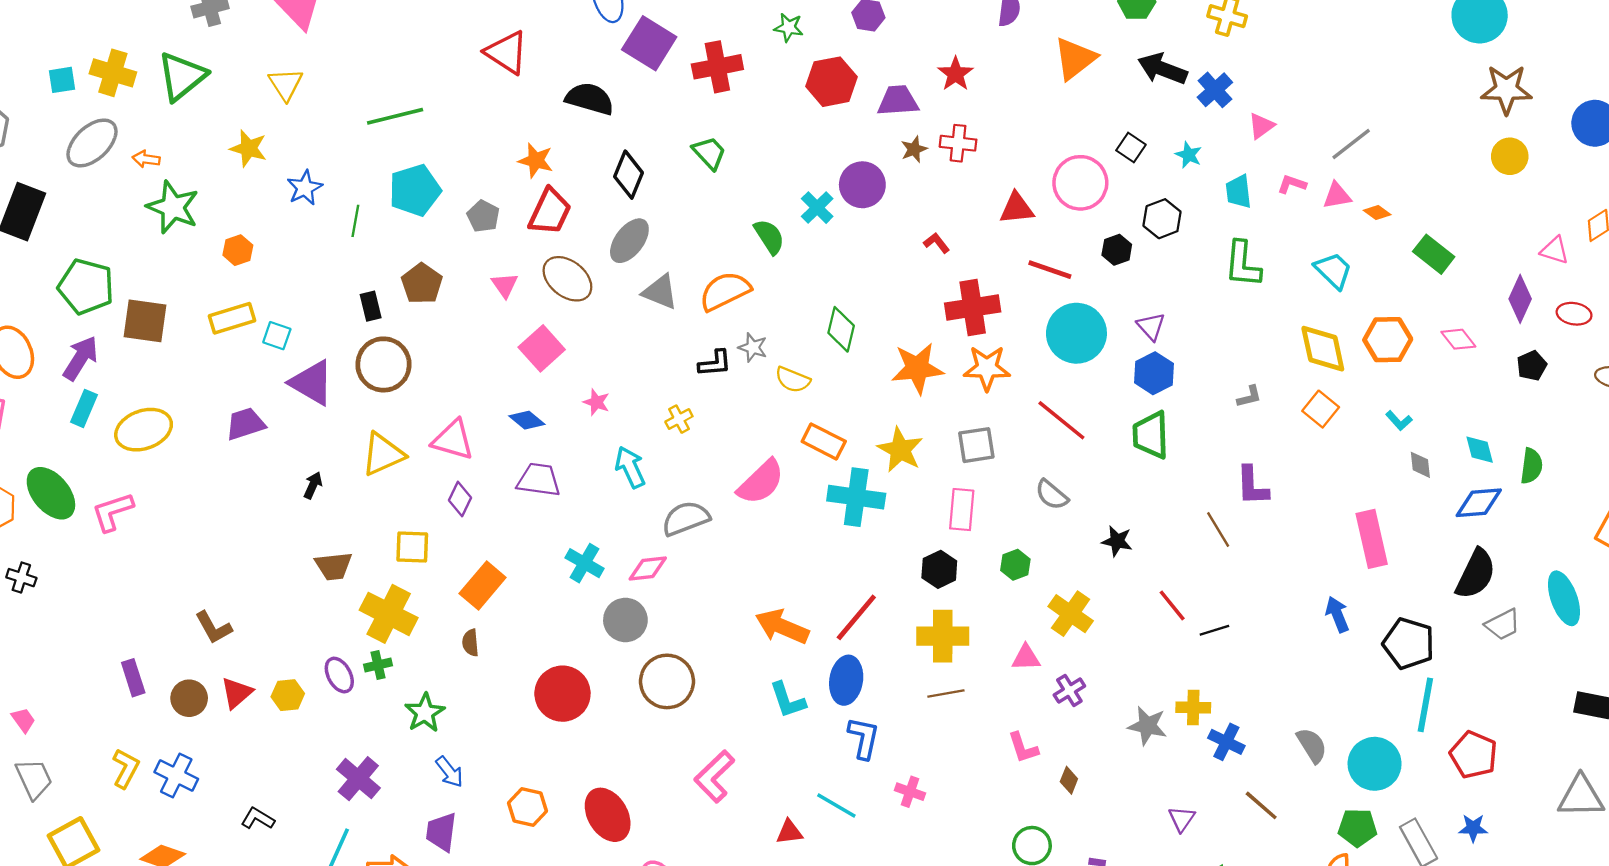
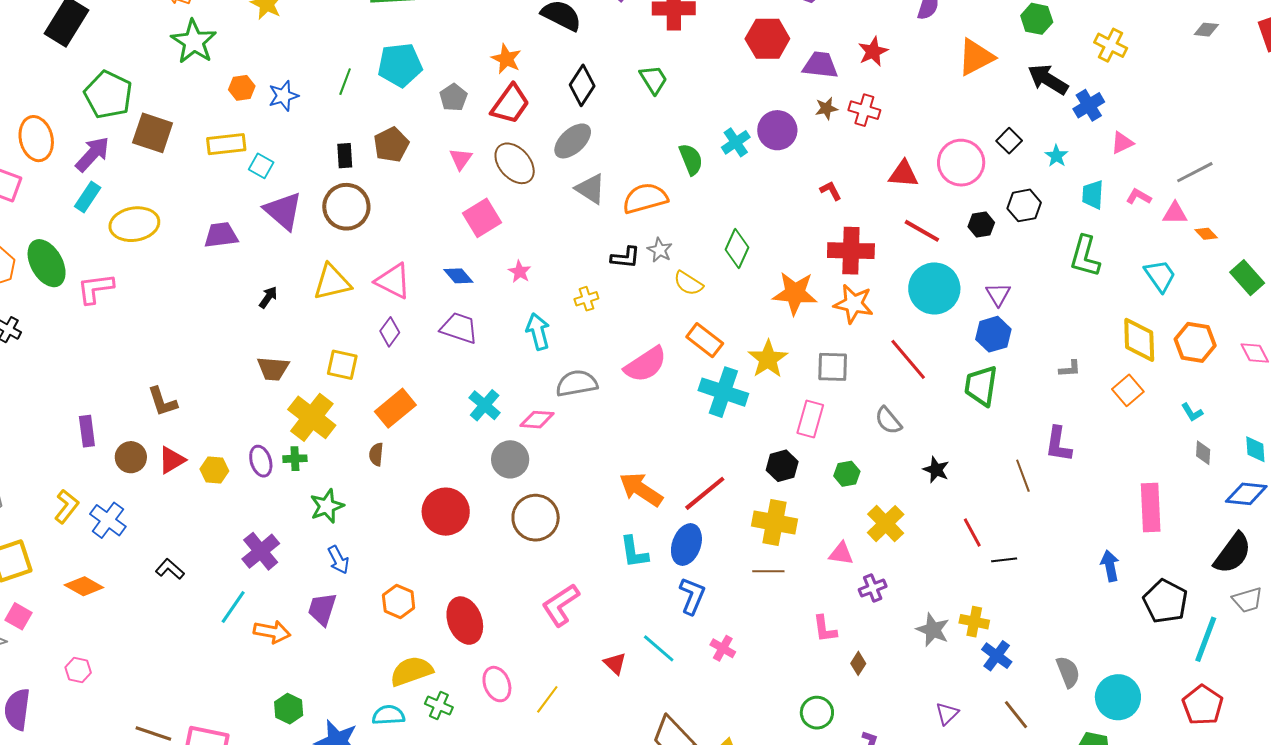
blue star: (305, 188) -> (283, 96), moved
cyan line: (1425, 705) -> (1206, 639), moved
red triangle: (789, 832) -> (615, 663), turned 40

